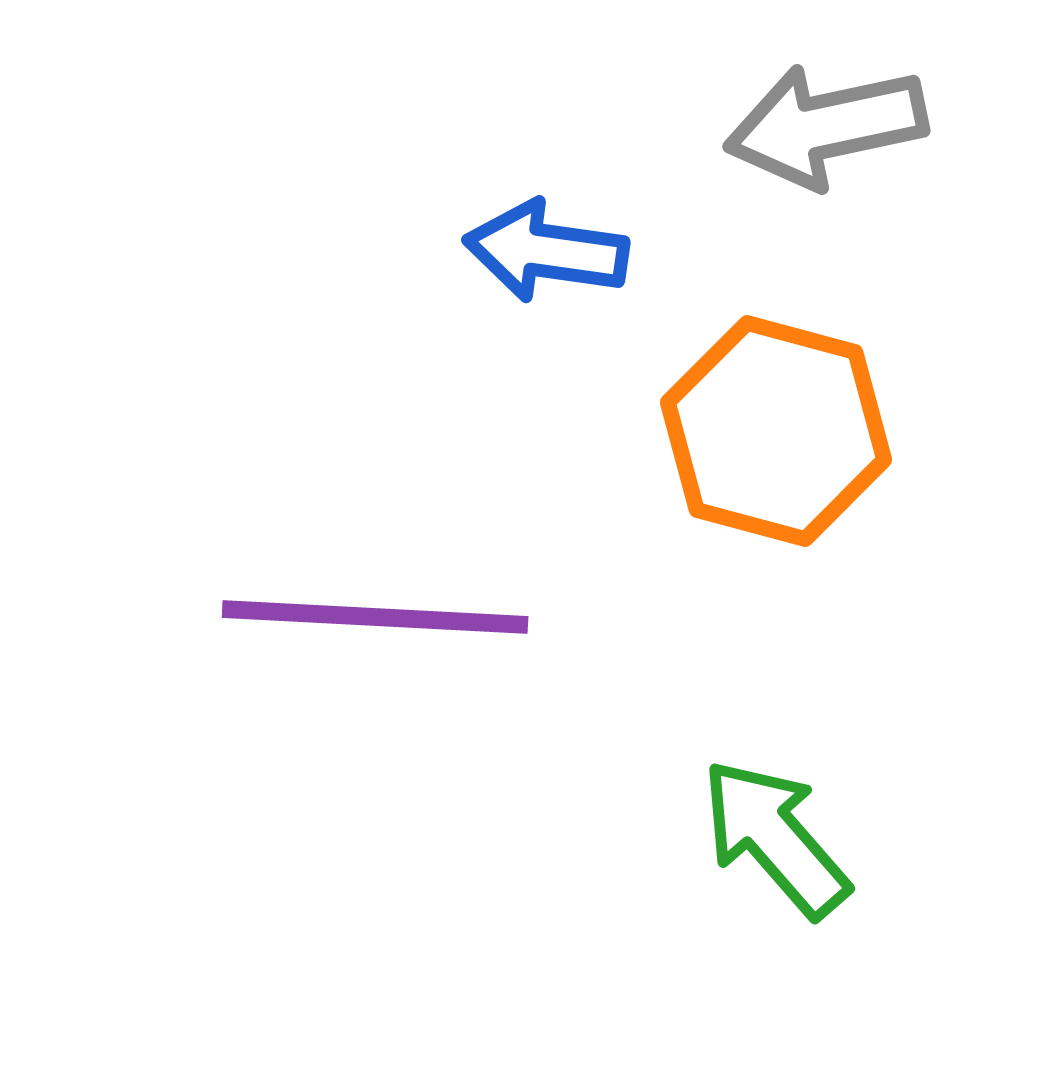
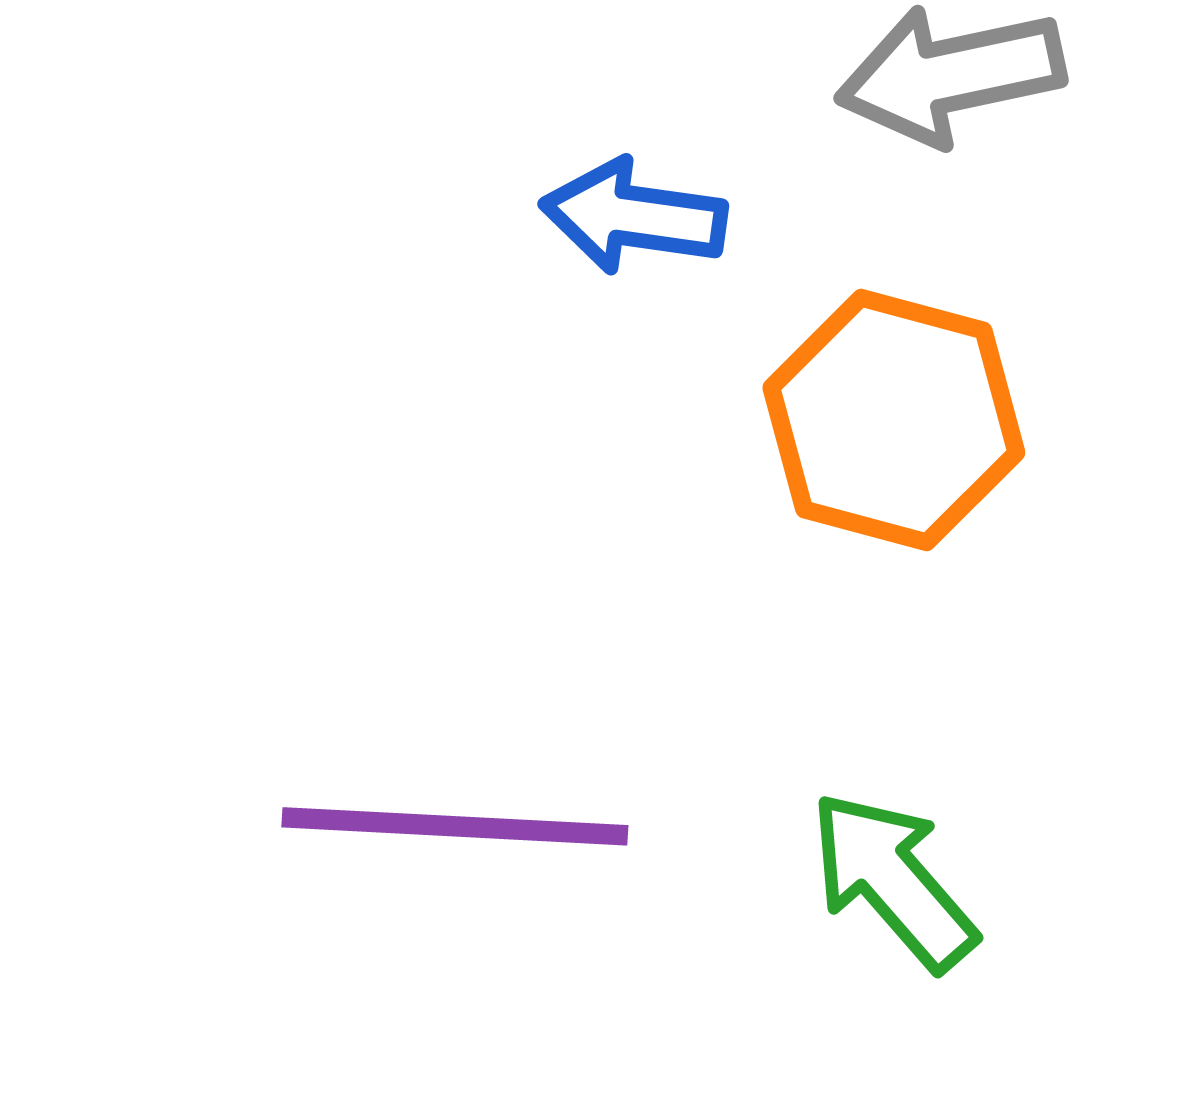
purple line: (375, 617) -> (455, 826), moved

